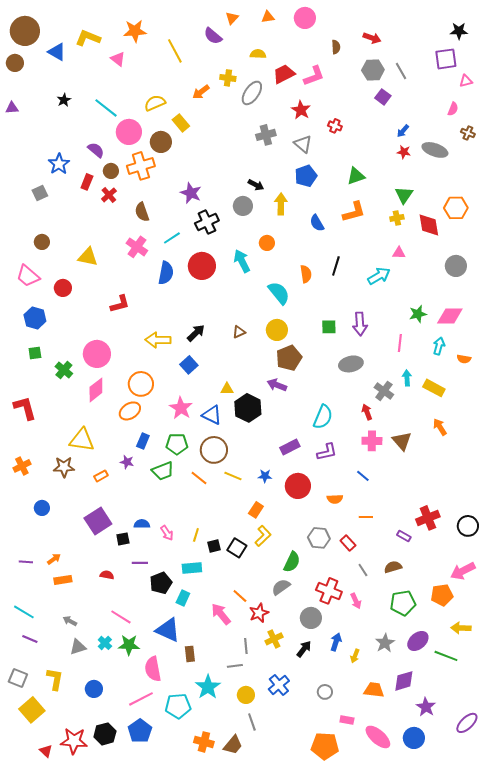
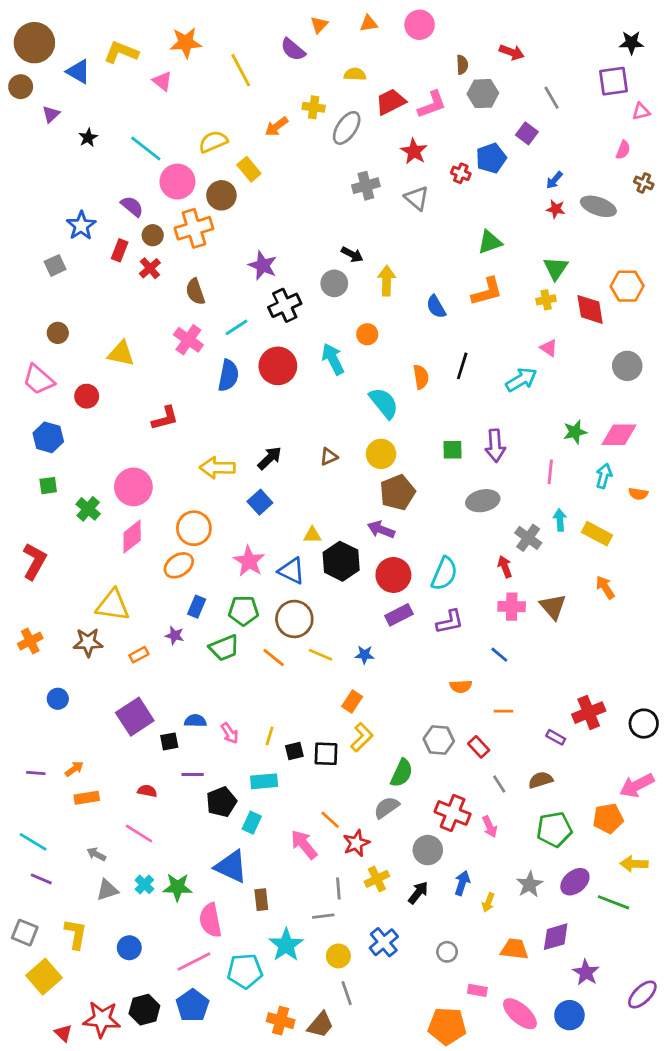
gray hexagon: (373, 70) -> (483, 94), moved
purple triangle: (12, 108) -> (51, 114), moved, turned -40
blue pentagon: (306, 176) -> (491, 158), moved
pink triangle: (399, 253) -> (549, 348), turned 32
red L-shape: (25, 408) -> (34, 561), turned 44
red circle: (298, 486) -> (393, 575), moved
black square: (237, 548) -> (326, 754), turned -30
pink line: (121, 617) -> (139, 834), moved

